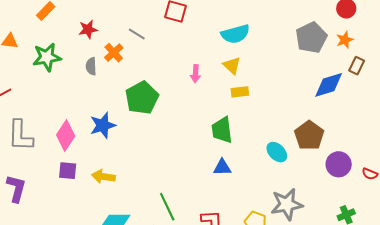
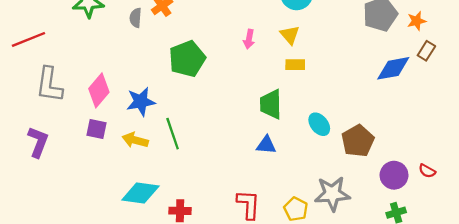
blue star: (103, 125) -> (141, 102), moved
brown pentagon: (309, 135) -> (358, 141), moved
cyan ellipse: (277, 152) -> (319, 124), moved
purple circle: (339, 164) -> (394, 175), moved
green line: (167, 207) -> (173, 134), moved

